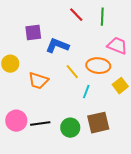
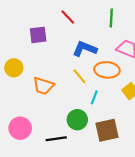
red line: (76, 15) -> (68, 17), moved
blue L-shape: (57, 46) -> (85, 49), moved
black line: (40, 124) -> (56, 139), moved
green circle: (70, 128) -> (77, 120), moved

